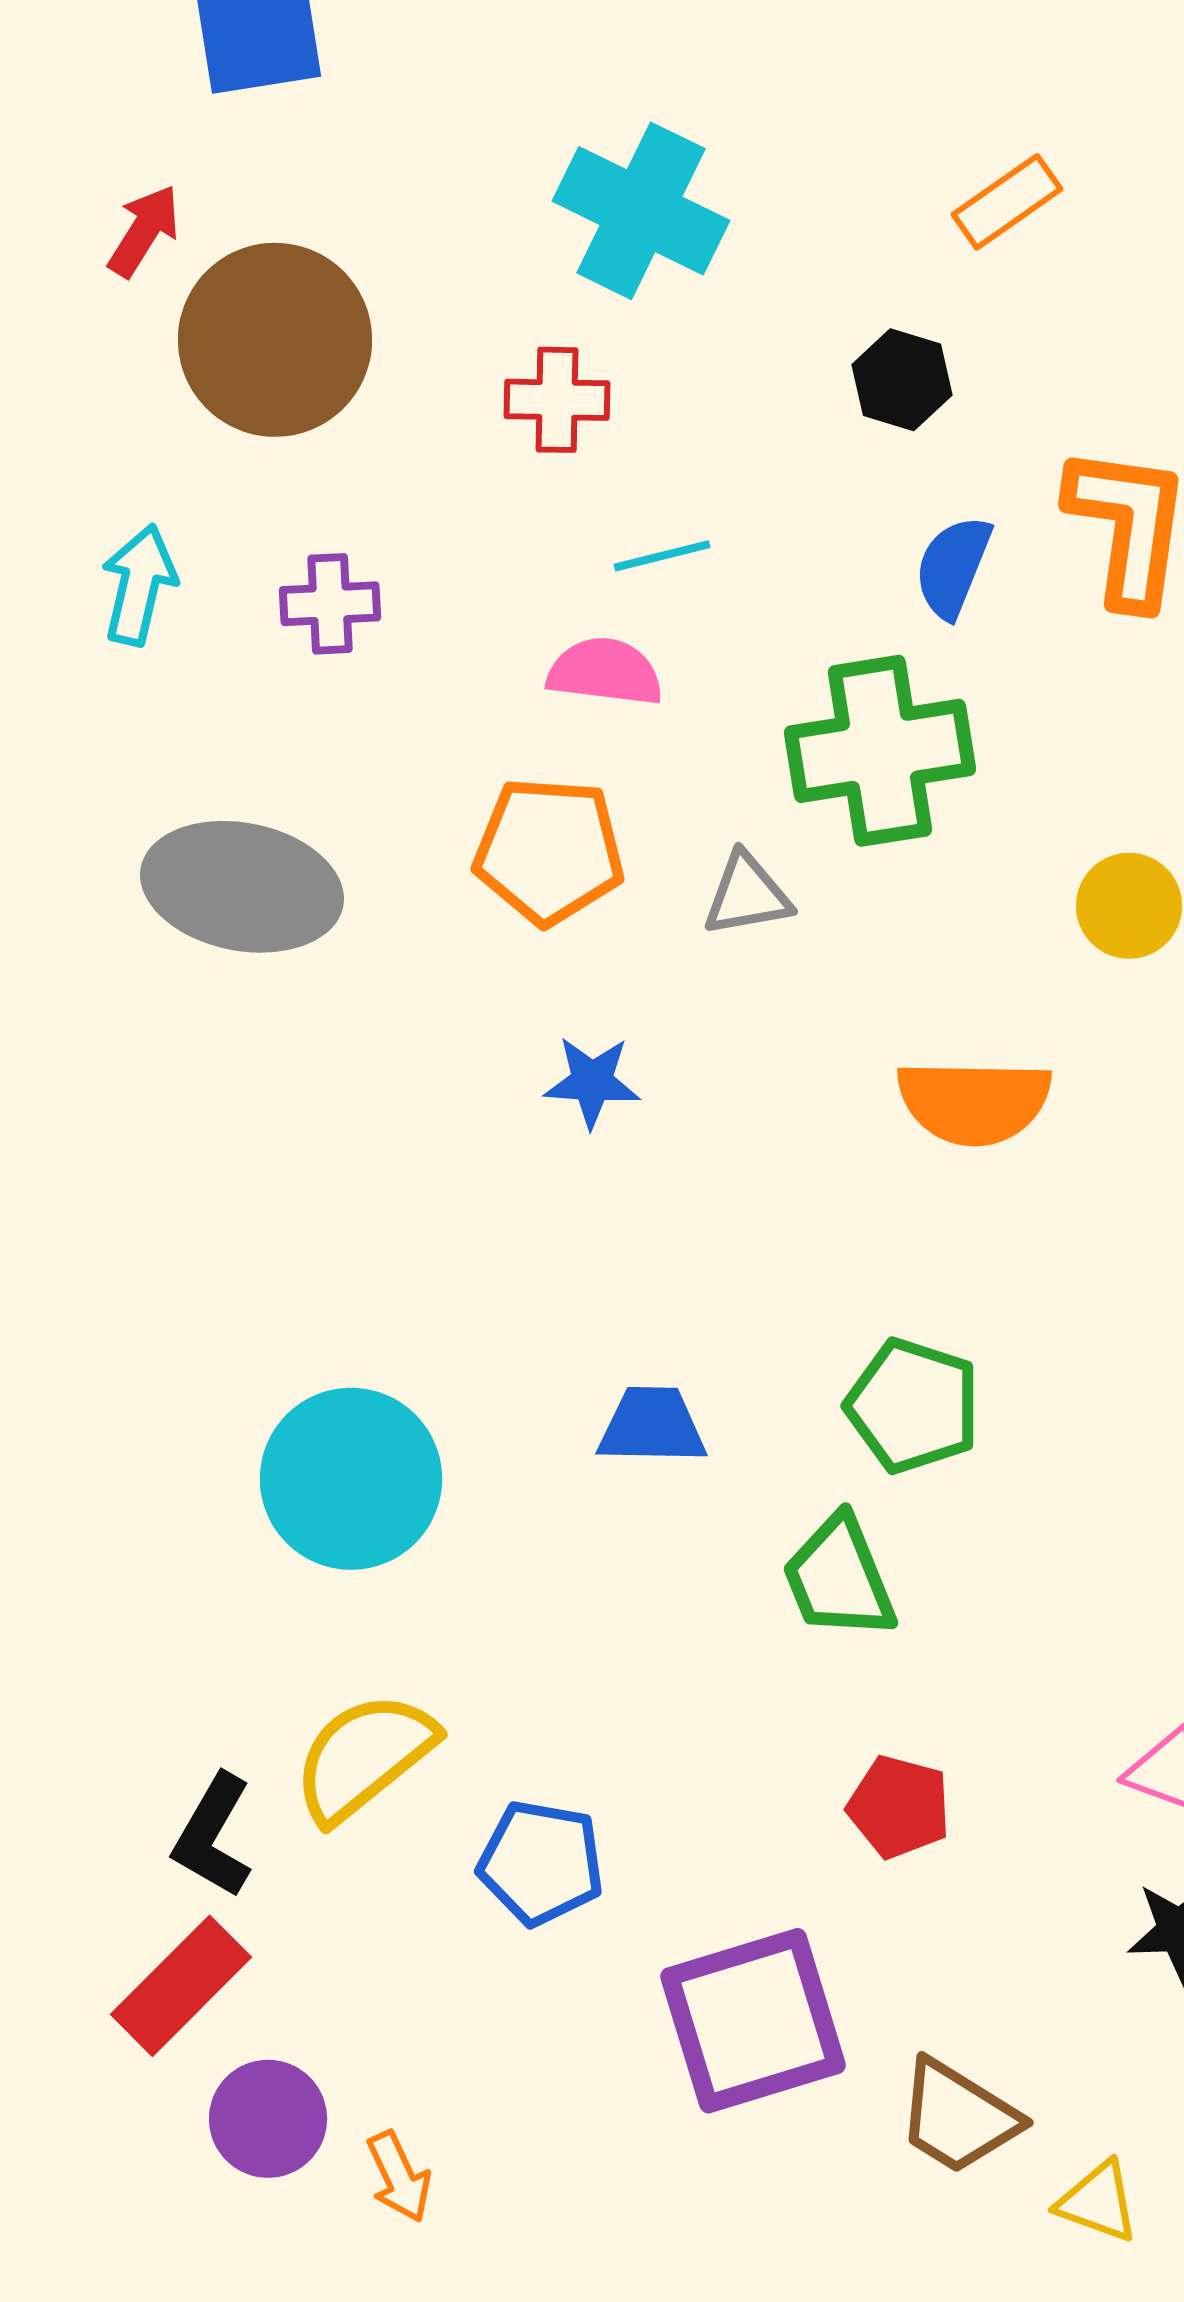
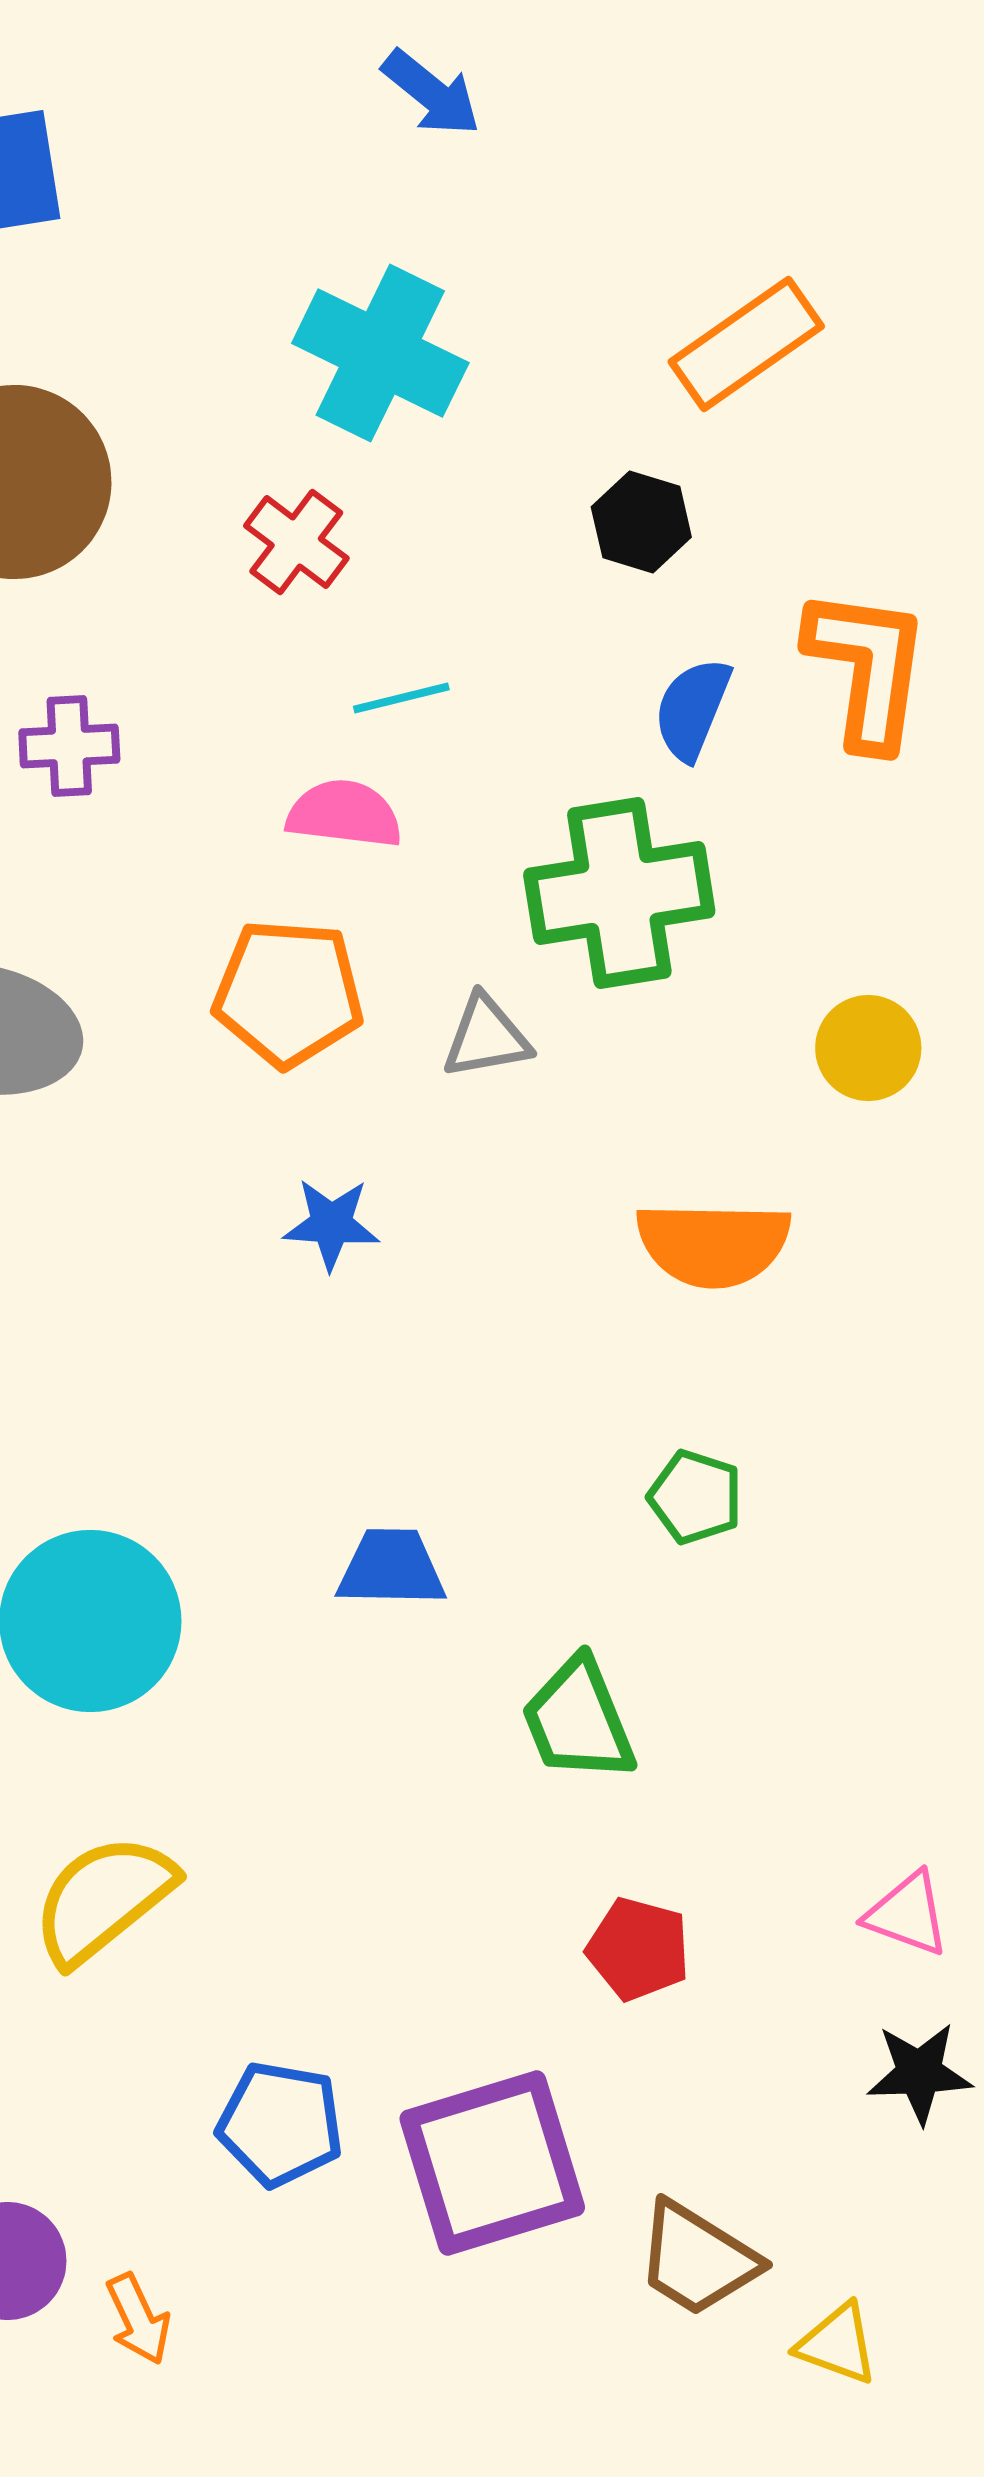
orange rectangle: (1007, 202) -> (746, 344), size x1.4
red cross: (557, 400) -> (296, 542), turned 36
green pentagon: (913, 1406) -> (695, 1497), moved, size x0.7
blue pentagon: (541, 1863) -> (280, 2124), moved

